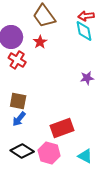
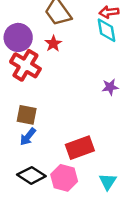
red cross: (17, 60) -> (25, 65), size x1.4
cyan triangle: (85, 156) -> (108, 181), turned 35

